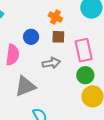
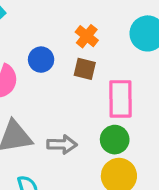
gray arrow: (51, 63) -> (62, 144), moved

